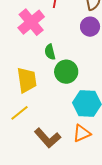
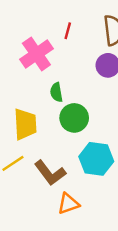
orange triangle: (82, 133) -> (68, 204), moved
brown L-shape: (48, 138) -> (50, 173), moved

